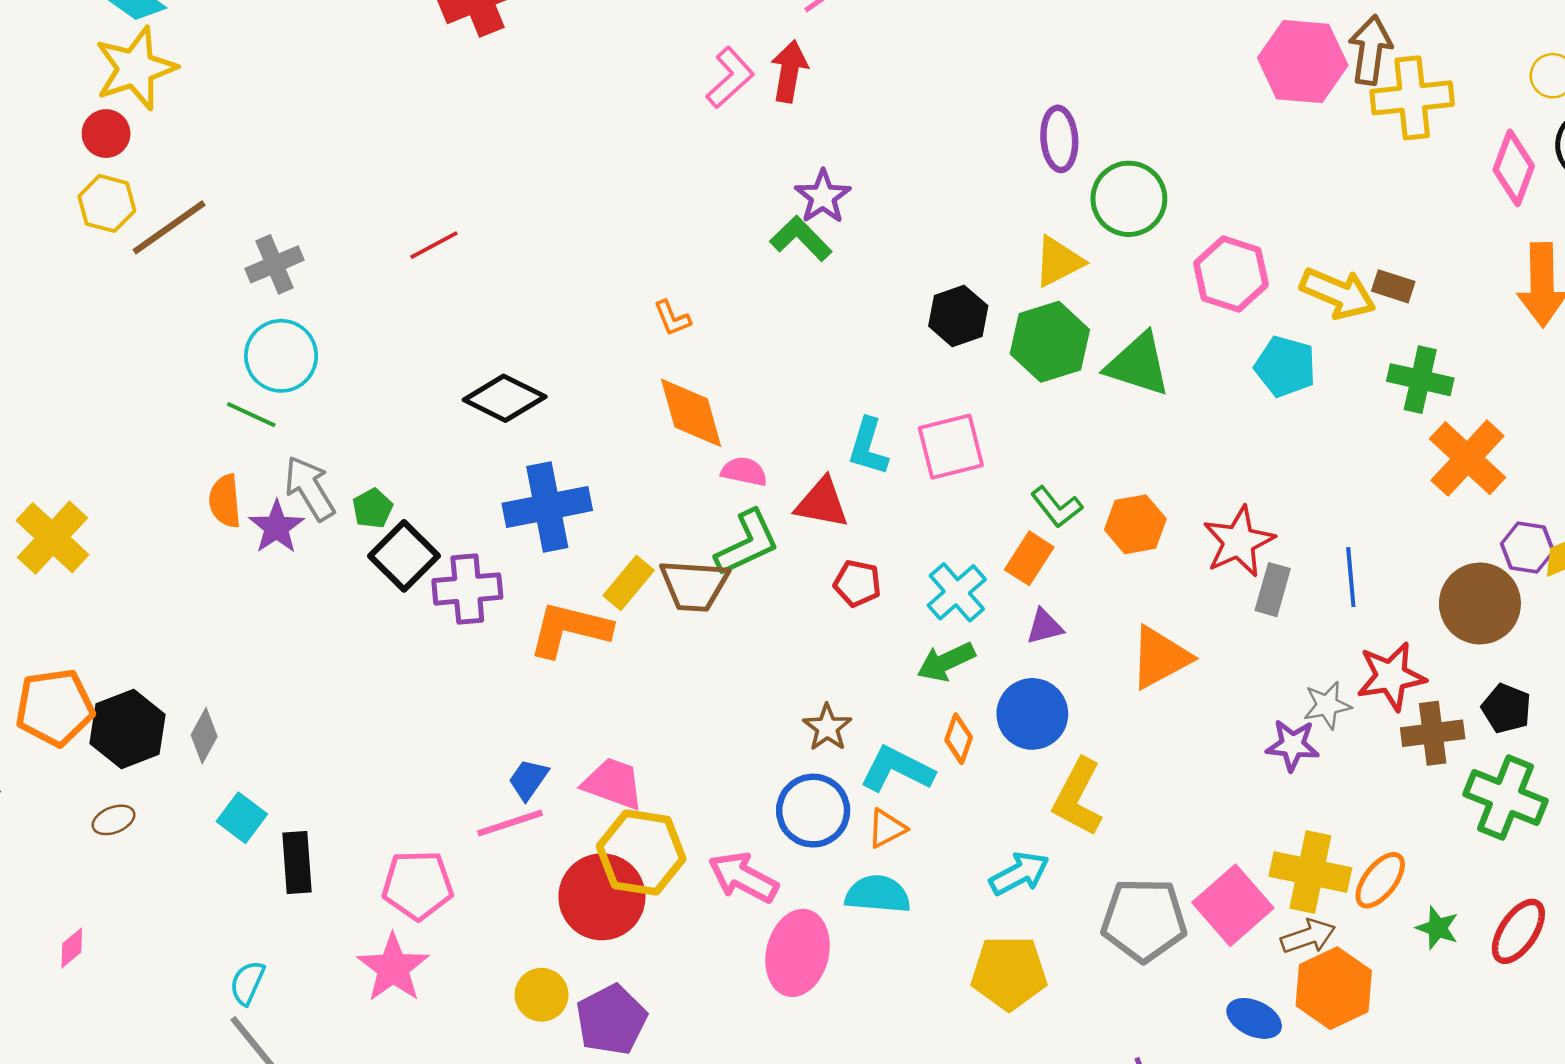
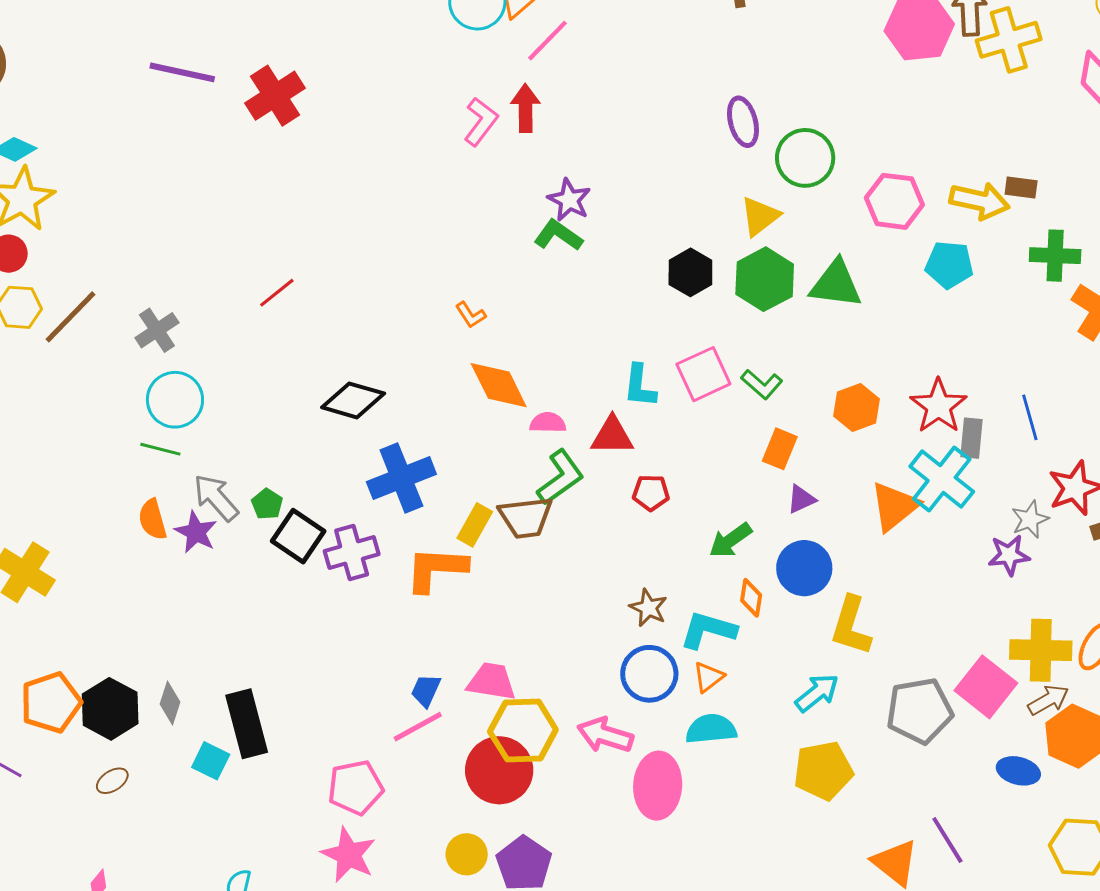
green L-shape: (1057, 507) -> (762, 384), moved
cyan cross: (957, 592) -> (942, 479), moved, size x1.4
black rectangle: (297, 863) -> (247, 724), moved, size x1.4

